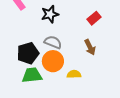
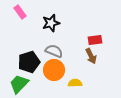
red rectangle: (94, 18) -> (95, 40), moved, turned 32
green trapezoid: (32, 75) -> (19, 84), moved, turned -40

